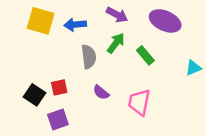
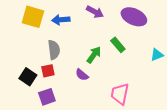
green arrow: (116, 43) -> (94, 55), moved
gray semicircle: (89, 57) -> (54, 50), moved
pink trapezoid: (139, 102) -> (120, 94), moved

